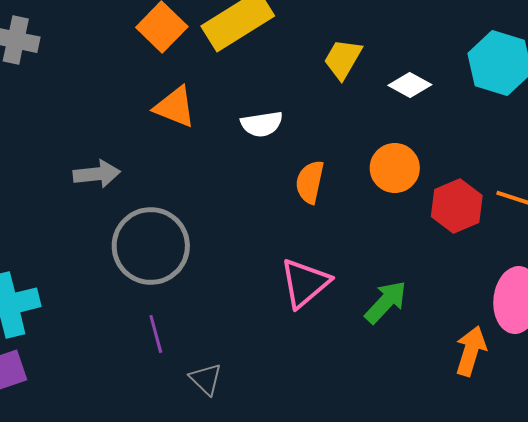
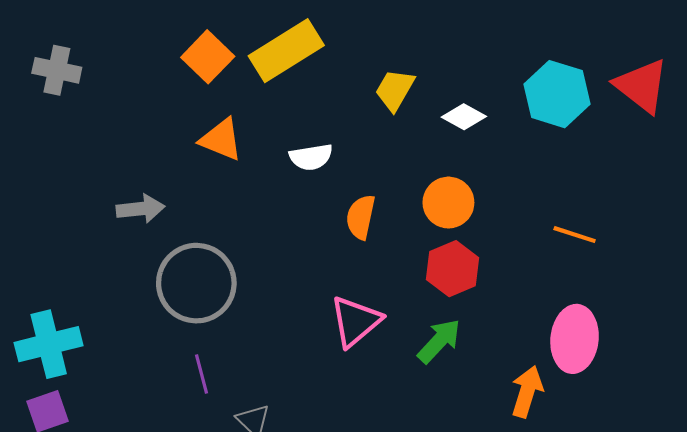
red hexagon: (457, 206) -> (453, 269), moved

